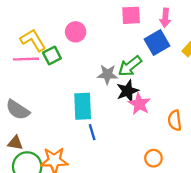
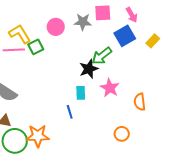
pink arrow: (165, 18) -> (132, 15), turned -35
gray star: (107, 74) -> (83, 22), moved
black star: (128, 91) -> (89, 69), moved
cyan rectangle: (83, 106) -> (81, 93), moved, size x0.6

